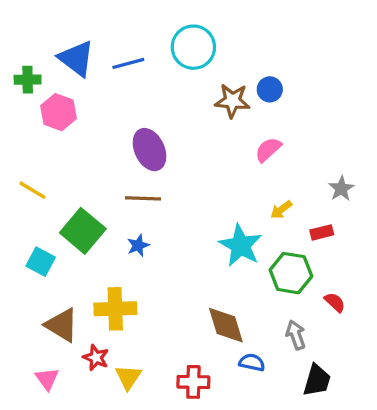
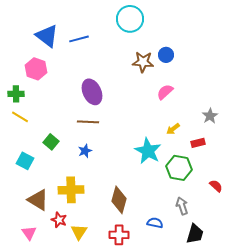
cyan circle: (193, 47) -> (130, 19), moved
green cross: (28, 80) -> (16, 94), moved
green square: (83, 231) -> (51, 142), size x0.6
red semicircle: (335, 302) -> (216, 186), moved
brown diamond: (226, 325) -> (119, 200), moved, turned 32

